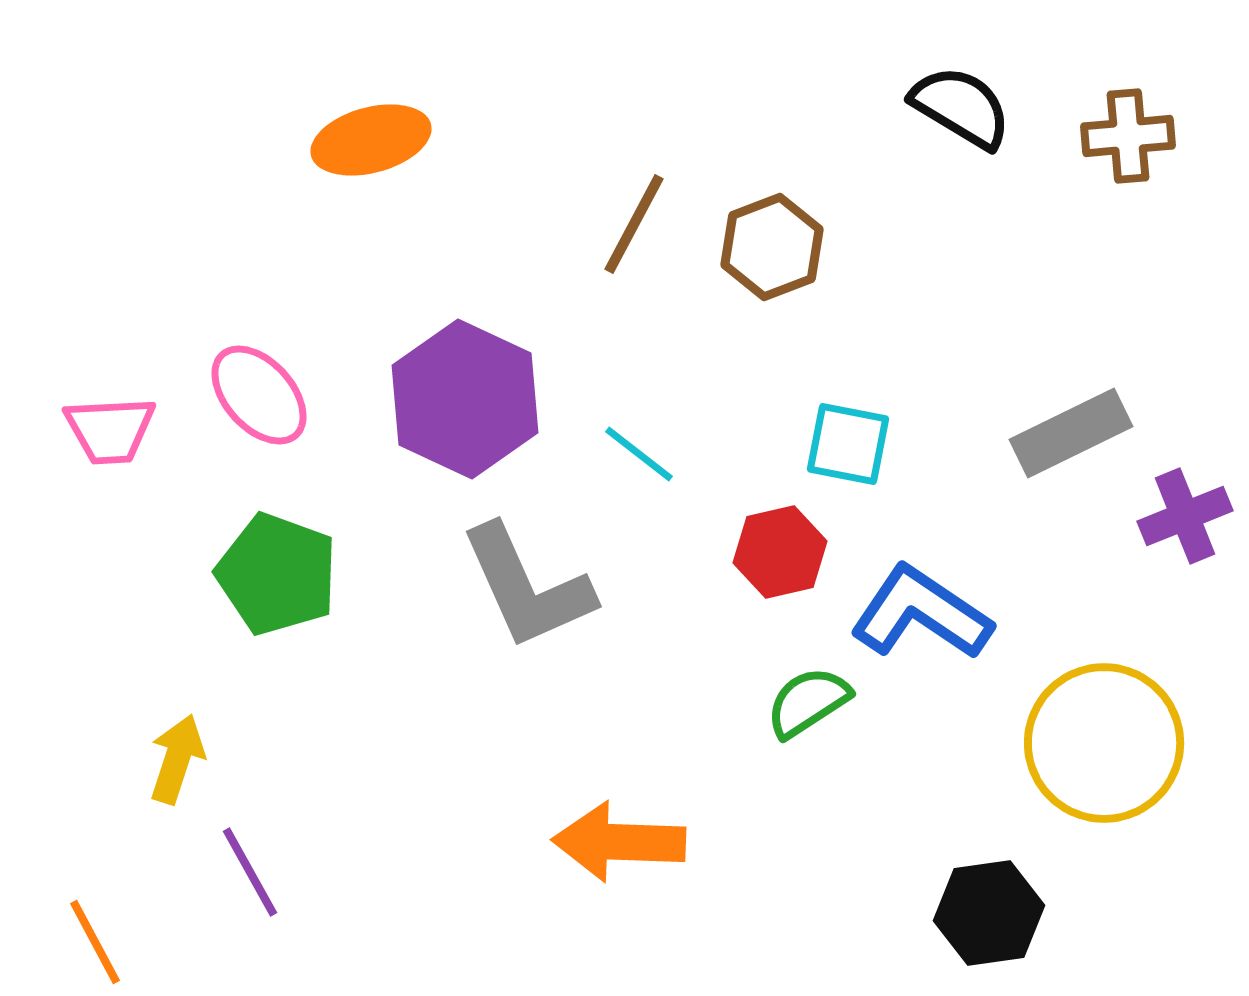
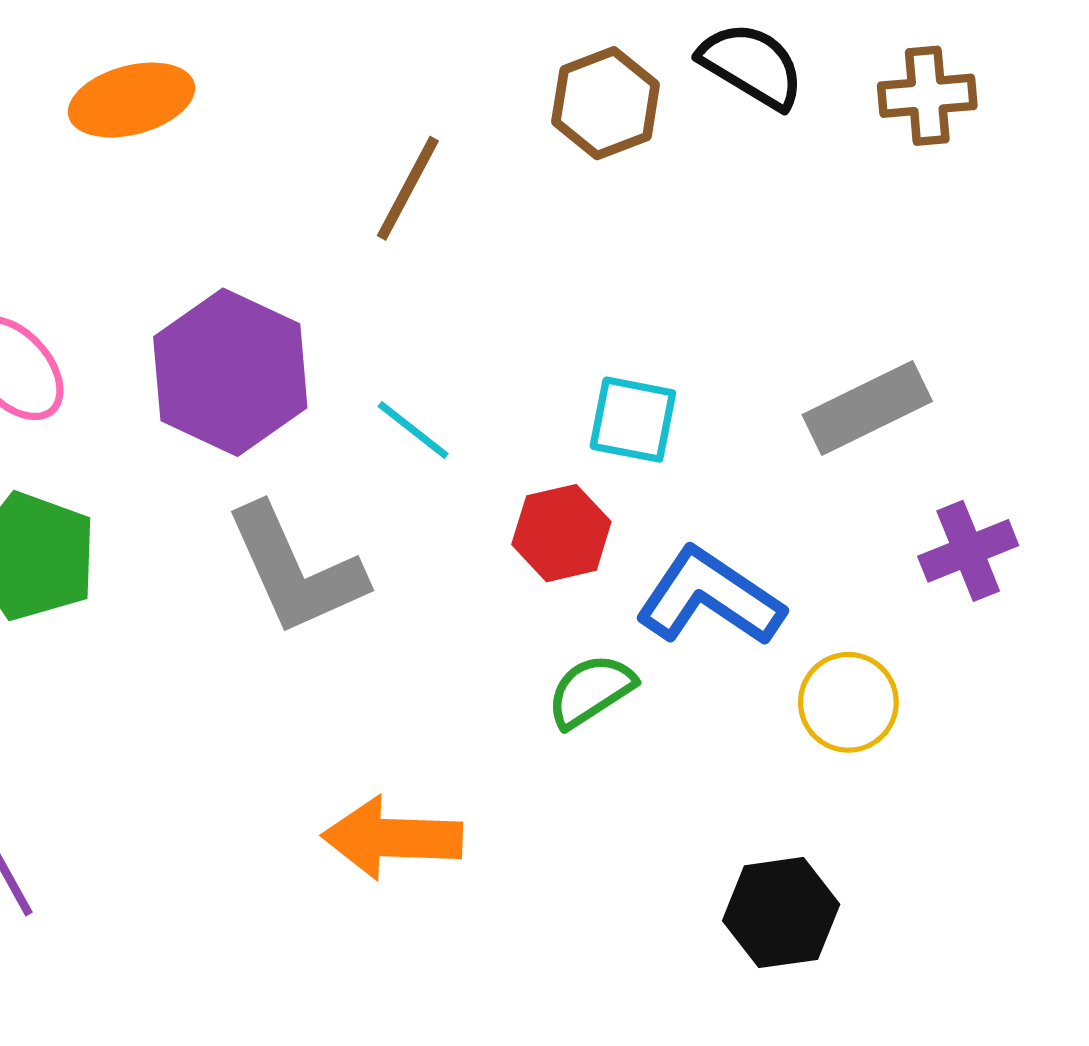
brown hexagon: (772, 247) -> (606, 103), moved
purple cross: (1185, 516) -> (968, 551), moved
yellow circle: (1104, 743) -> (848, 702), moved, size x0.6

